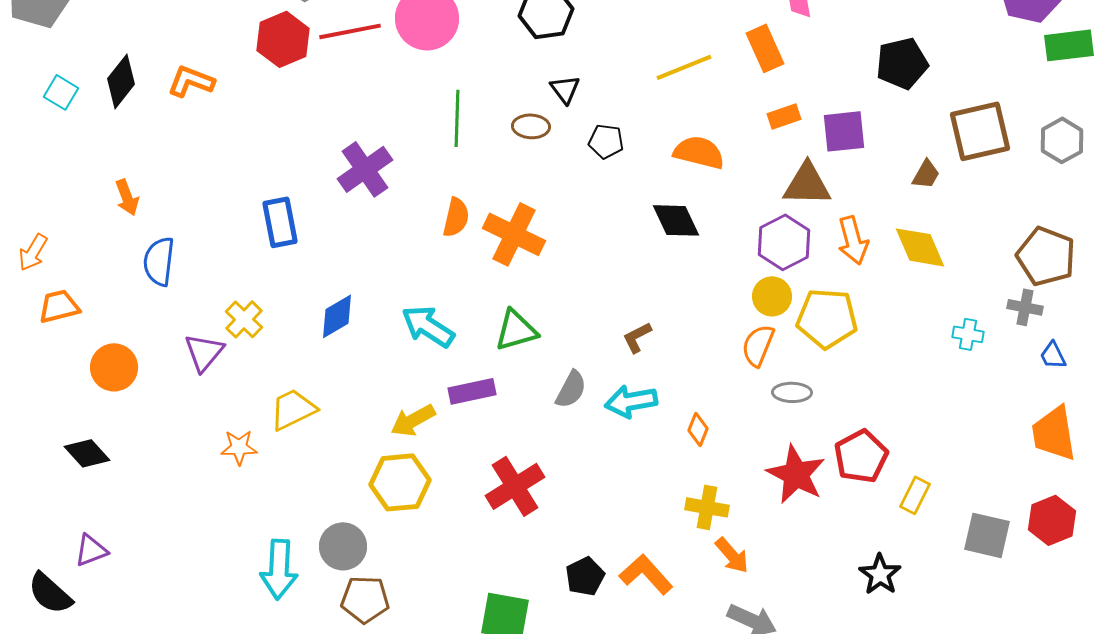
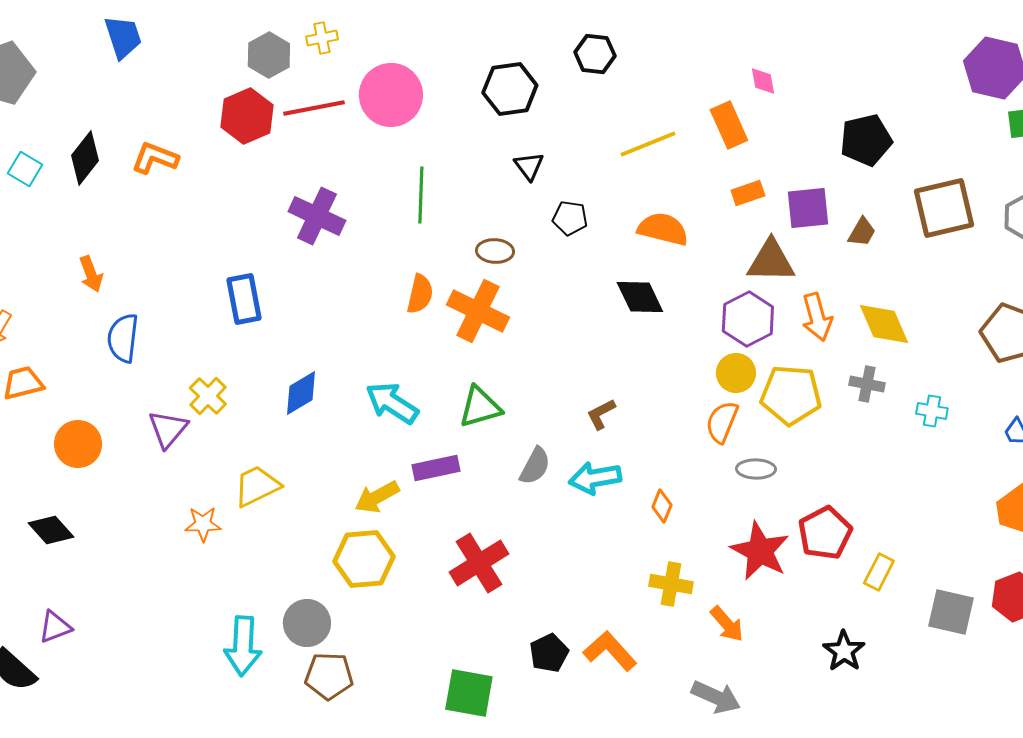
brown ellipse: (531, 126) -> (495, 251), moved
purple cross: (365, 169) -> (317, 216), moved, turned -30
brown trapezoid: (926, 174) -> (862, 232), moved
gray cross: (1025, 307) -> (867, 384), moved
orange arrow: (732, 555) -> (727, 624), moved

